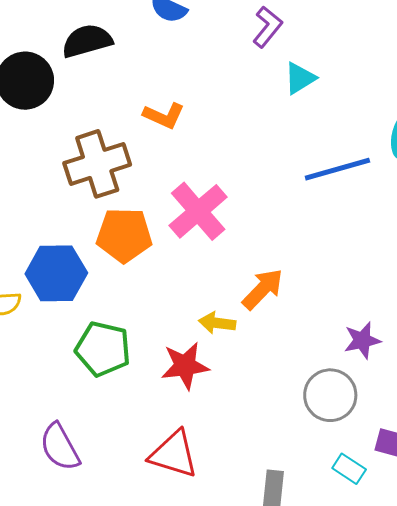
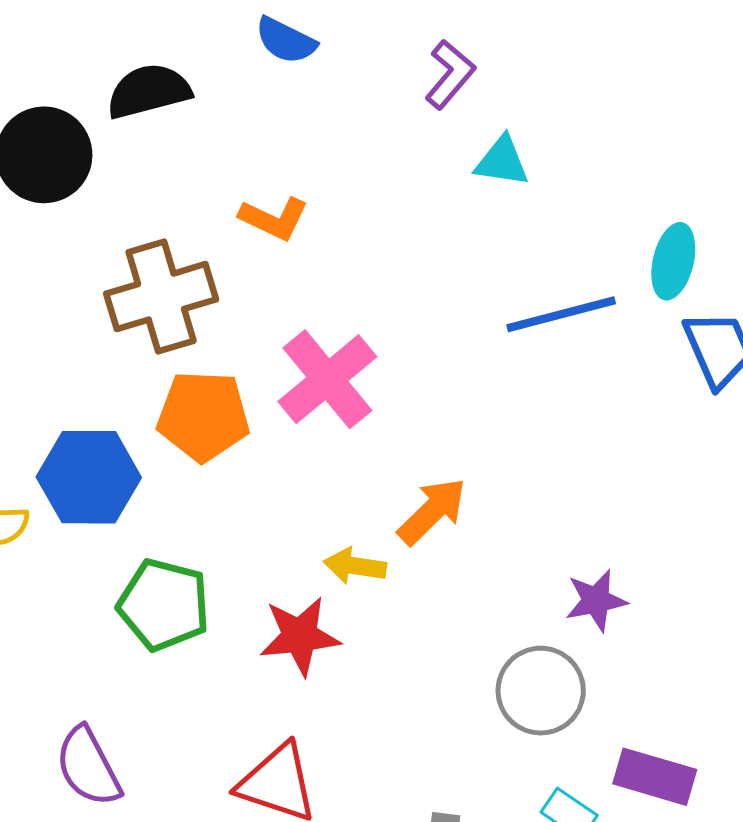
cyan triangle: (300, 78) -> (502, 161), turned 39

